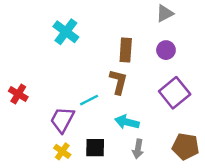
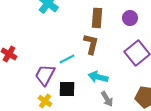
black square: (95, 148) -> (67, 89), moved
gray arrow: (138, 149) -> (107, 99), turned -42

